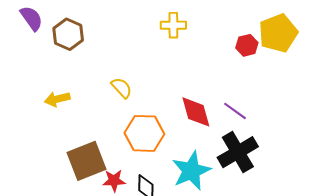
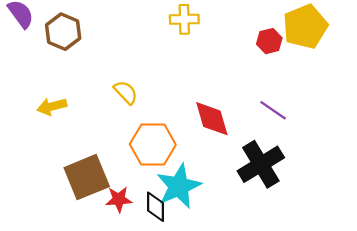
purple line: (235, 111) -> (273, 110), moved
cyan star: (191, 171) -> (179, 186), moved

